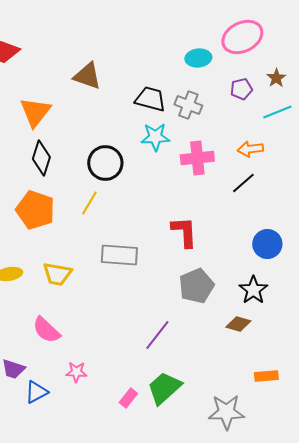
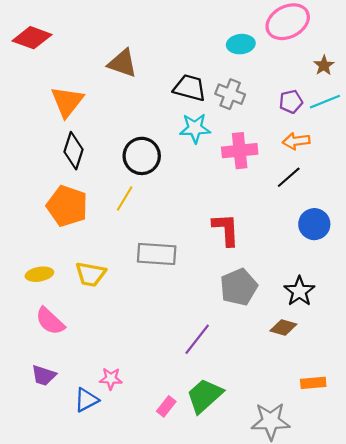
purple pentagon: (241, 89) -> (291, 102), moved
blue circle: (267, 244) -> (314, 224), moved
pink semicircle: (46, 330) -> (50, 321), moved
blue triangle: (36, 392) -> (86, 400), moved

